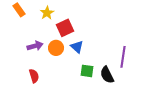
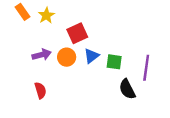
yellow star: (47, 13) -> (46, 15), moved
blue triangle: (77, 47) -> (92, 56), turned 40
green square: (87, 71) -> (114, 62), moved

